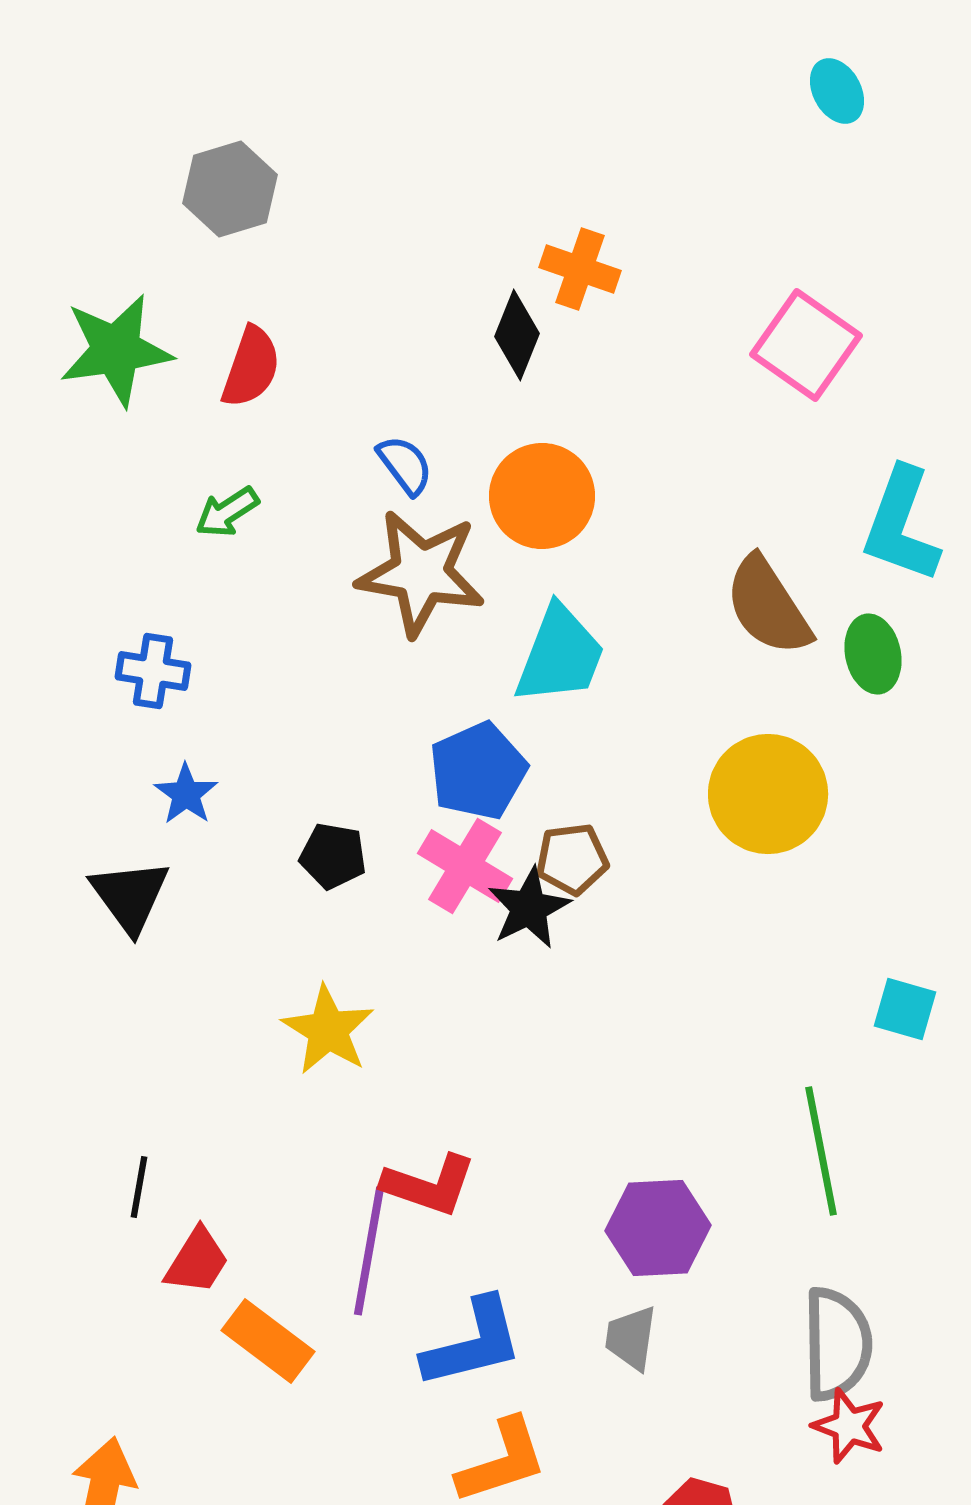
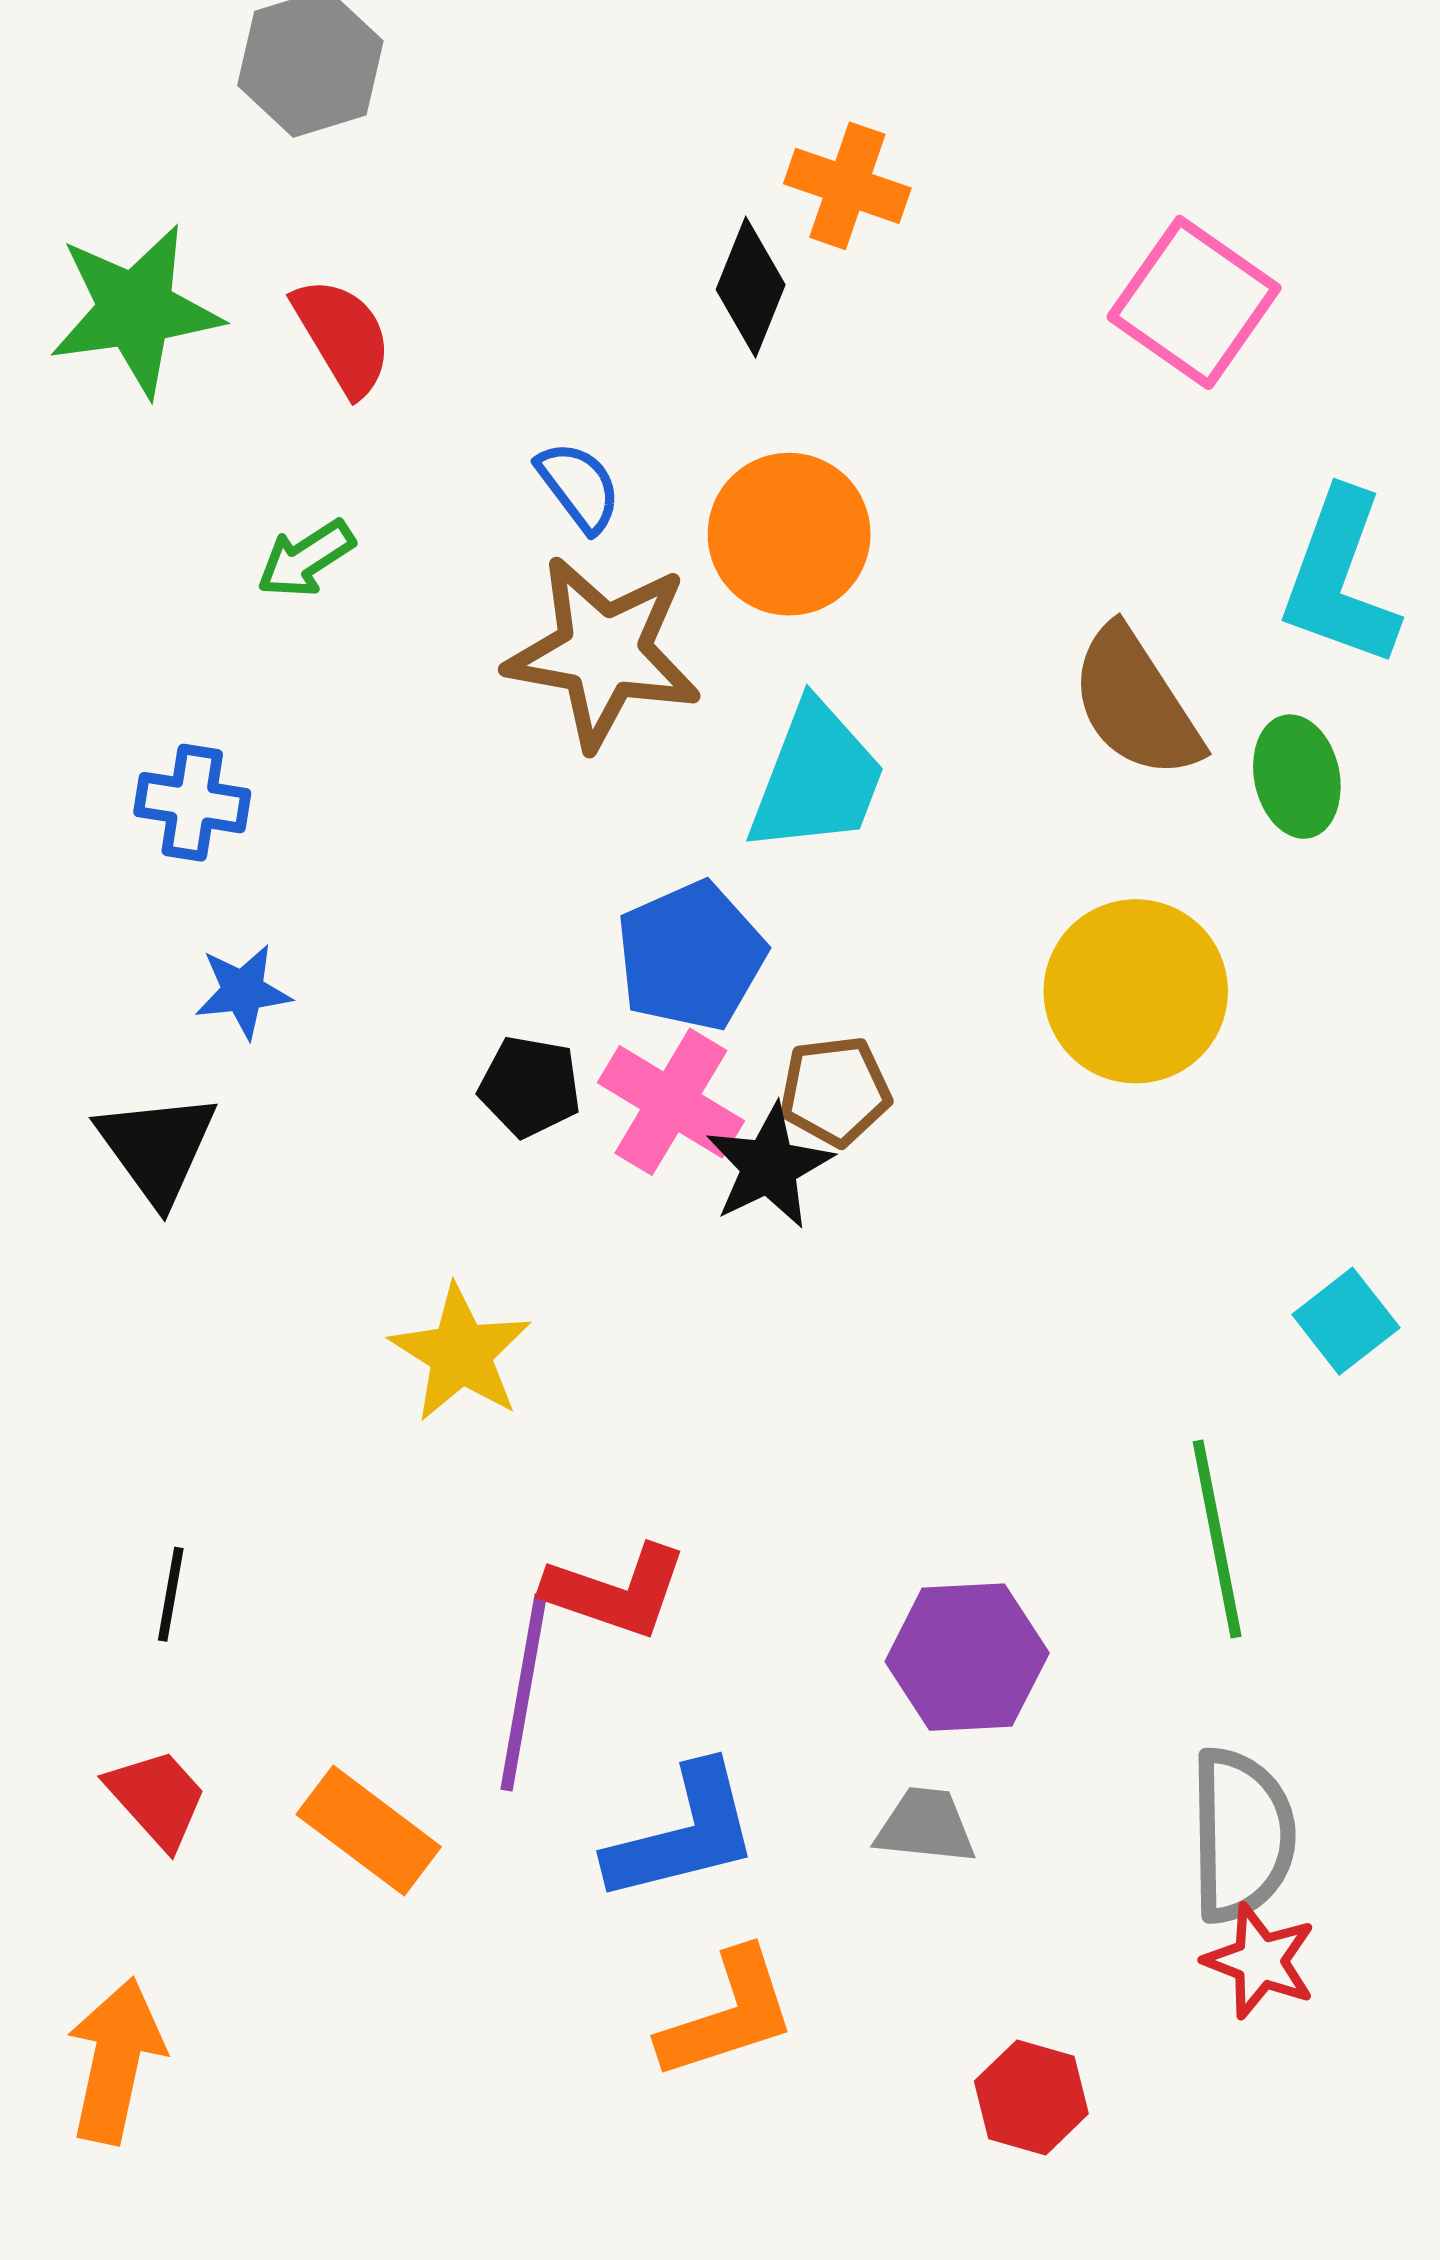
red semicircle: (251, 367) -> (343, 336), turned -50
blue star: (186, 794) -> (243, 991), turned 30
black pentagon: (333, 856) -> (530, 1086), moved
cyan square: (905, 1009) -> (1346, 1321), turned 36
red trapezoid: (197, 1261) -> (157, 1798), moved, turned -74
gray trapezoid: (631, 1338) -> (926, 1826), turned 88

